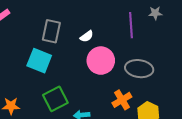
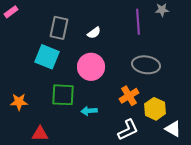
pink circle: (101, 61) -> (91, 67), moved
green square: (55, 99) -> (63, 95), turned 30

